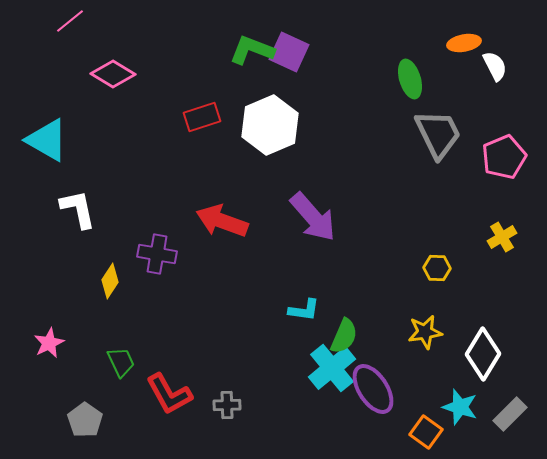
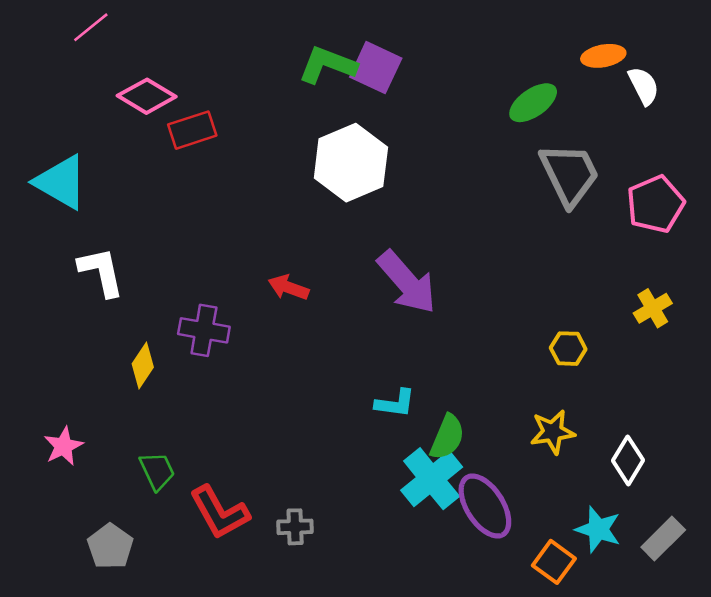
green ellipse: (410, 79) -> (533, 103), turned 72
red rectangle: (202, 117) -> (192, 130), moved
red arrow: (222, 221) -> (289, 287), size x0.6
white diamond: (483, 354) -> (628, 460), size x0.7

